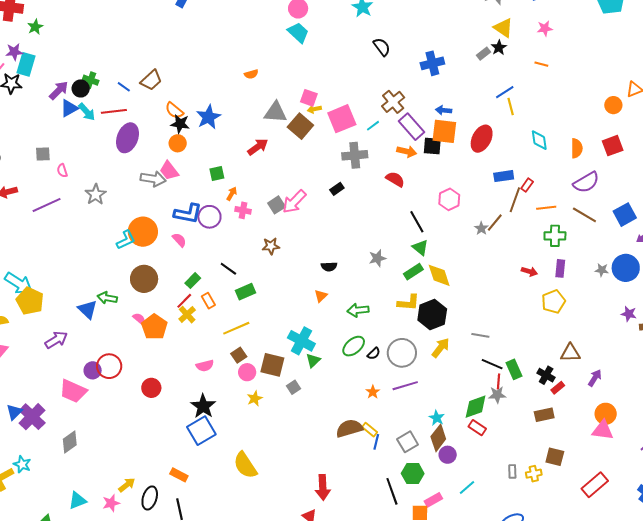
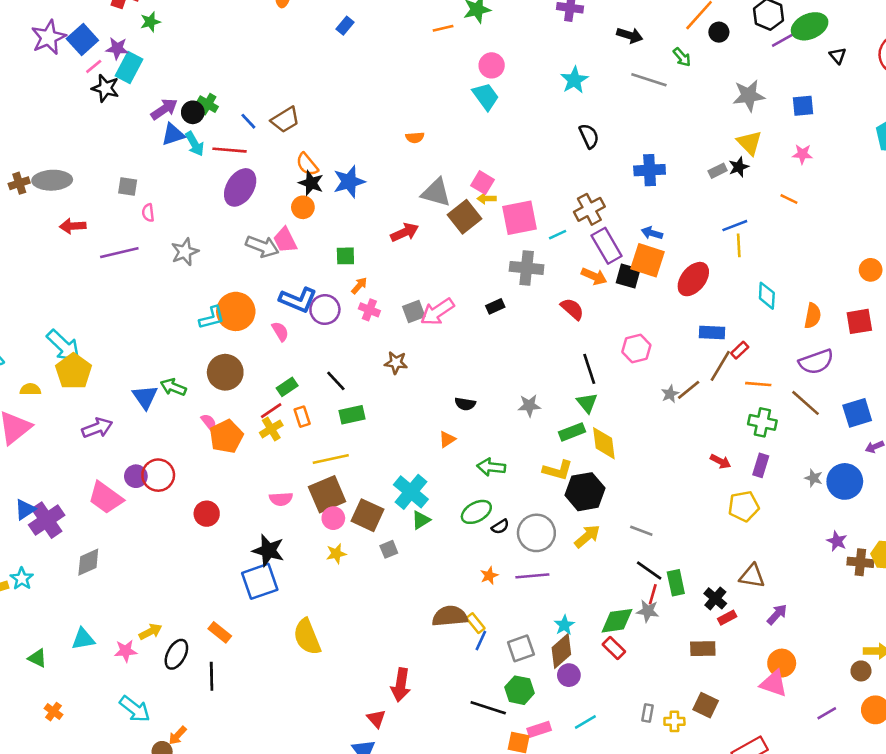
brown square: (239, 355) -> (327, 494), size x1.8
black star: (203, 406) -> (268, 550), turned -30
black line: (392, 491) -> (488, 708), turned -64

